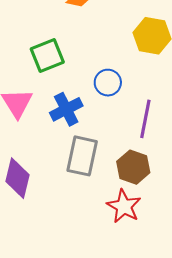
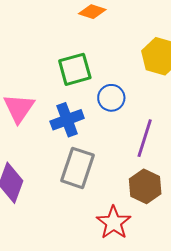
green square: (47, 56) -> (75, 69), moved
brown hexagon: (133, 167) -> (145, 186), moved

